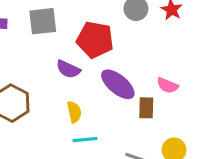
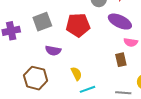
purple semicircle: (68, 69) -> (53, 50), moved
purple ellipse: (118, 84) -> (120, 22), moved

